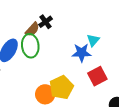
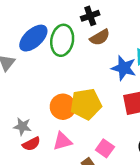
brown semicircle: (32, 29) -> (100, 37), moved

